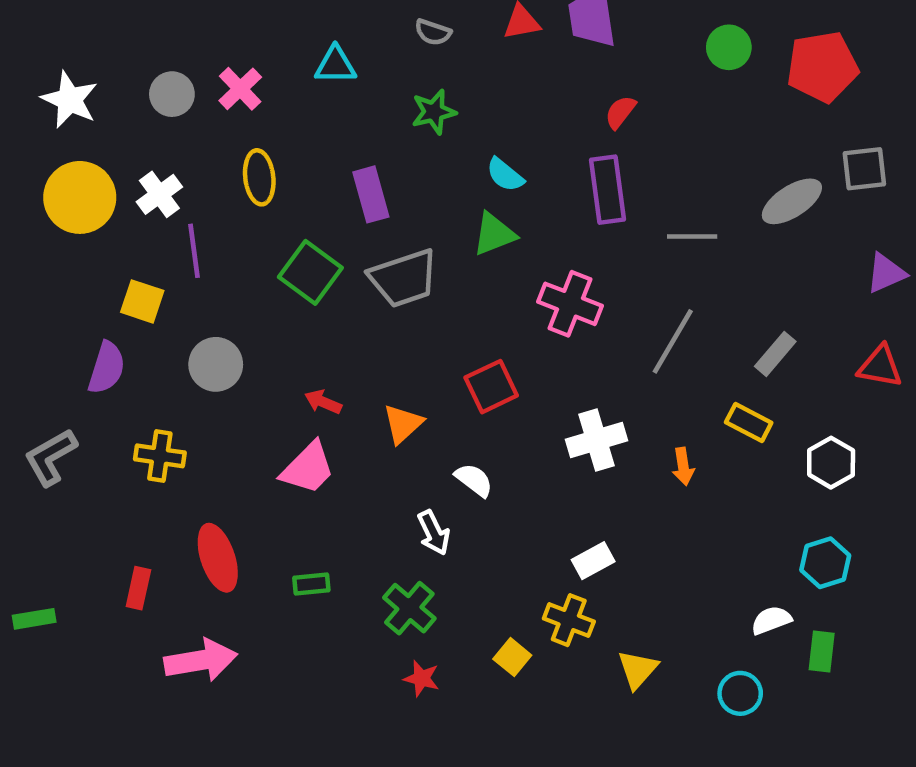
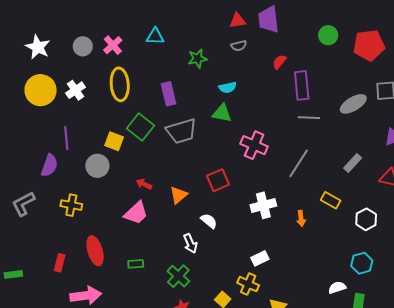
gray semicircle: (433, 32) -> (239, 46), moved, turned -35
cyan semicircle: (505, 175) -> (228, 87), turned -54
yellow ellipse: (259, 177) -> (120, 84), size x1.4
purple rectangle: (607, 190) -> (302, 85), moved
green triangle: (494, 234) -> (222, 113), turned 30
purple line: (194, 251) -> (66, 138), moved
yellow square: (142, 301) -> (114, 141), moved
gray rectangle: (775, 354) -> (353, 163), moved

